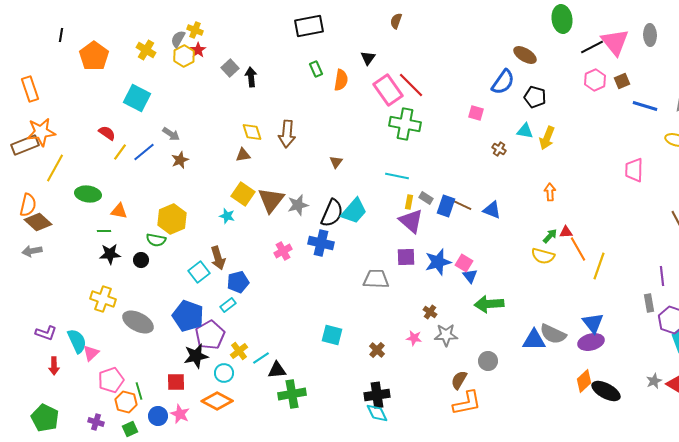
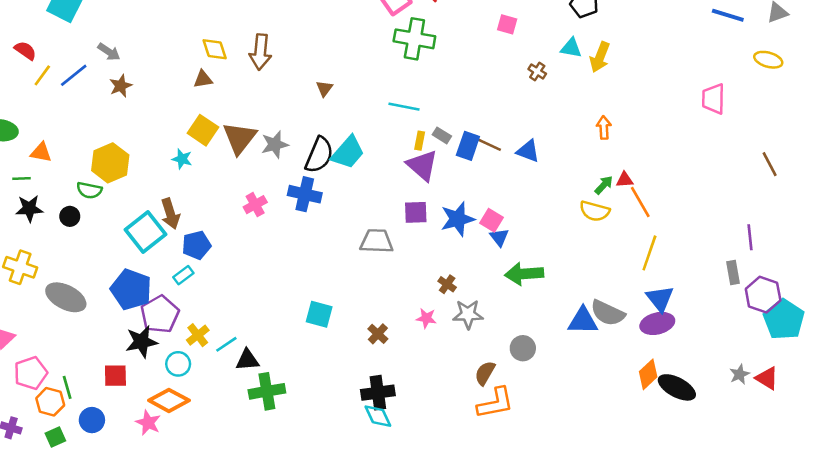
yellow line: (599, 266) -> (649, 253), moved
cyan square: (199, 272) -> (145, 232), size x1.4
pink star: (180, 414) -> (148, 423), moved

